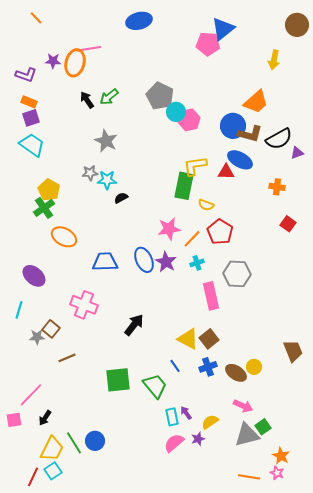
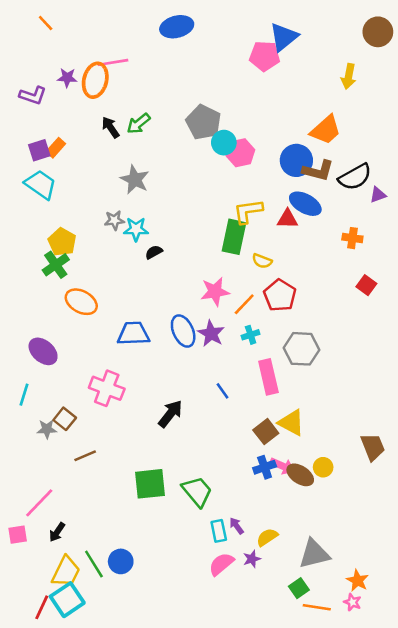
orange rectangle: (29, 102) -> (56, 148), moved, turned -70
yellow triangle: (188, 339) -> (291, 423), moved
blue line: (175, 366) -> (223, 391), moved
pink arrow: (243, 406) -> (282, 466), moved
green square: (263, 427) -> (299, 588), moved
cyan square: (53, 471) -> (67, 600), size x1.5

